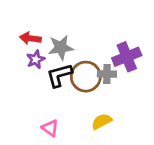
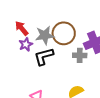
red arrow: (30, 38) -> (22, 28), turned 42
brown circle: (86, 77) -> (64, 33), moved

